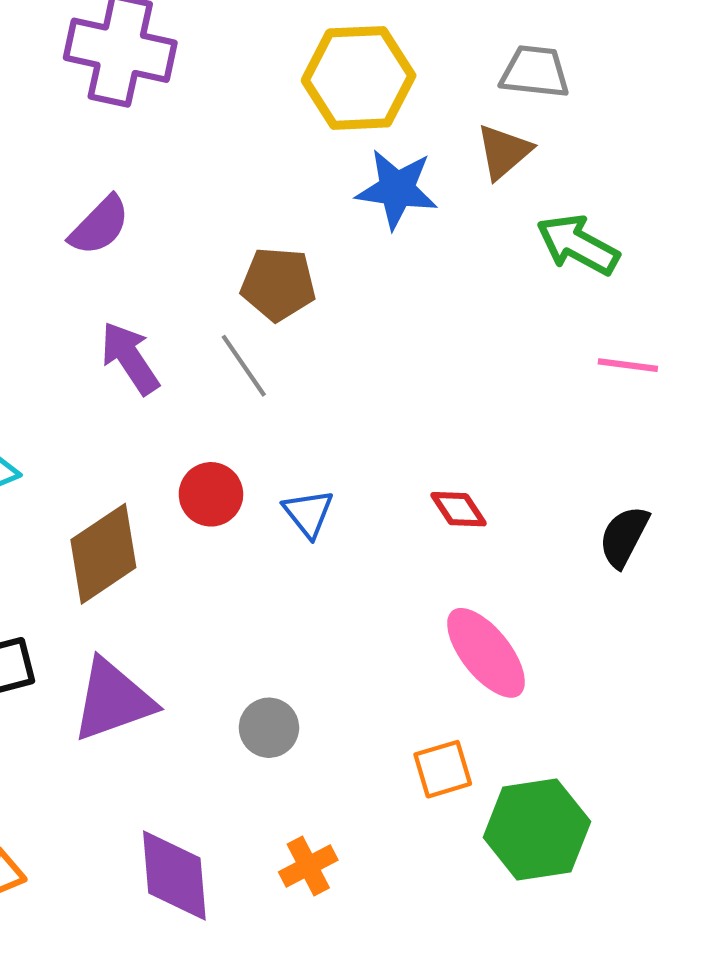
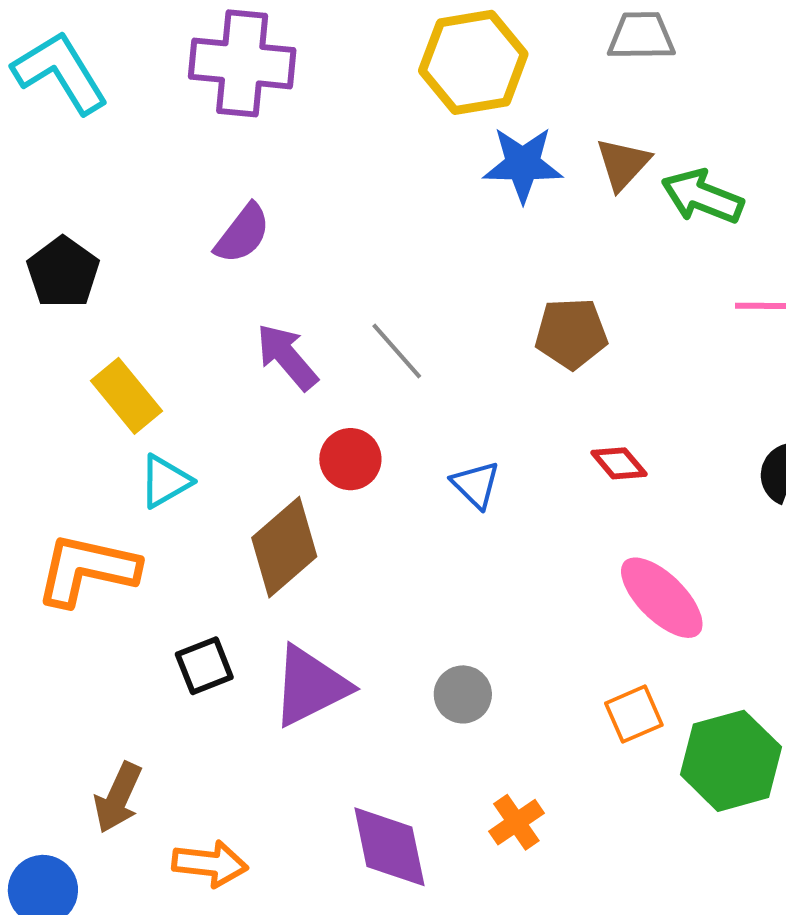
brown triangle: (504, 152) -> (623, 164), moved
brown pentagon: (278, 284) -> (571, 333), moved
red circle: (211, 494) -> (350, 459), moved

